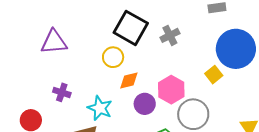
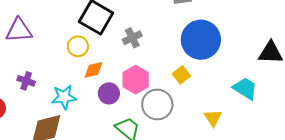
gray cross: (170, 35) -> (132, 38), moved
yellow square: (214, 75) -> (181, 75), moved
cyan star: (100, 108) -> (64, 97), turned -30

